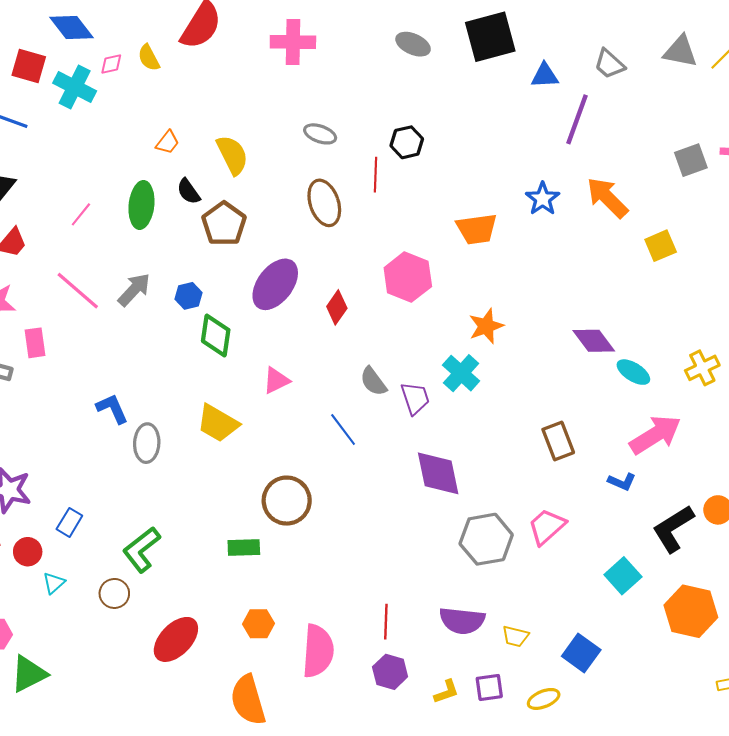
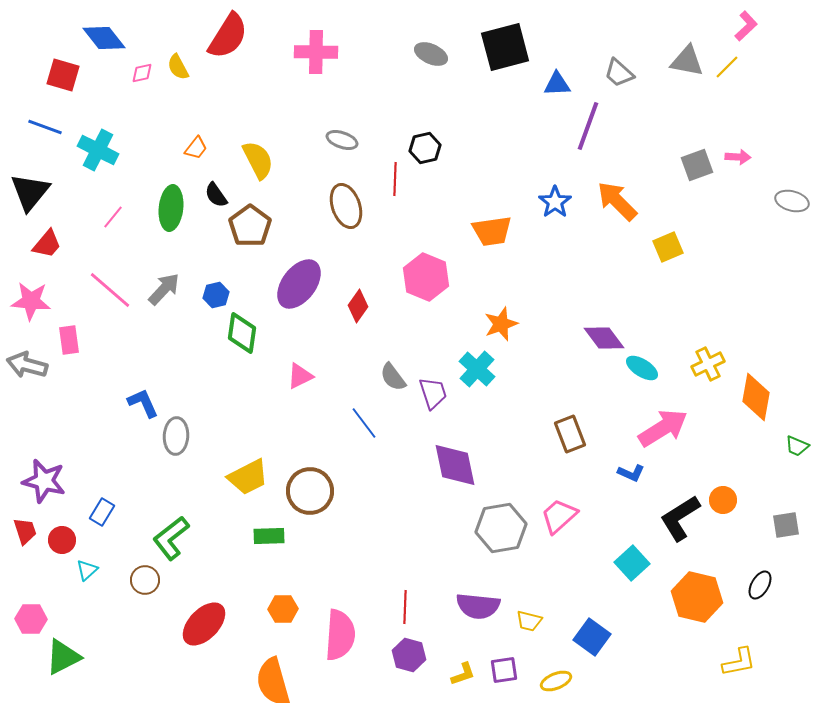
cyan cross: (75, 87) -> (98, 150), moved
yellow trapezoid: (218, 423) -> (248, 477), moved, turned -57

